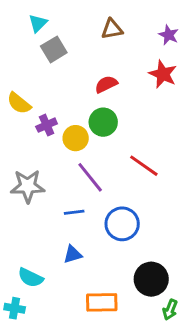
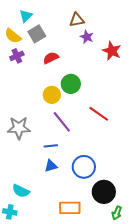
purple star: (169, 35) -> (87, 37), moved
red semicircle: (106, 84) -> (51, 58), moved
yellow semicircle: (19, 103) -> (13, 36), moved
purple cross: (47, 125) -> (17, 56), moved
blue circle: (122, 224) -> (84, 167), moved
blue triangle: (73, 254) -> (51, 166), moved

